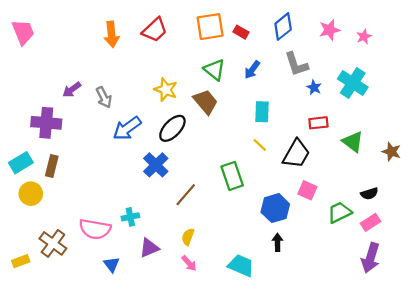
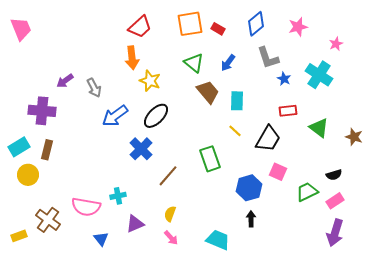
orange arrow: (112, 34) -> (132, 58), moved
pink star: (364, 37) -> (336, 44), moved
brown trapezoid: (206, 102) -> (208, 92), moved

